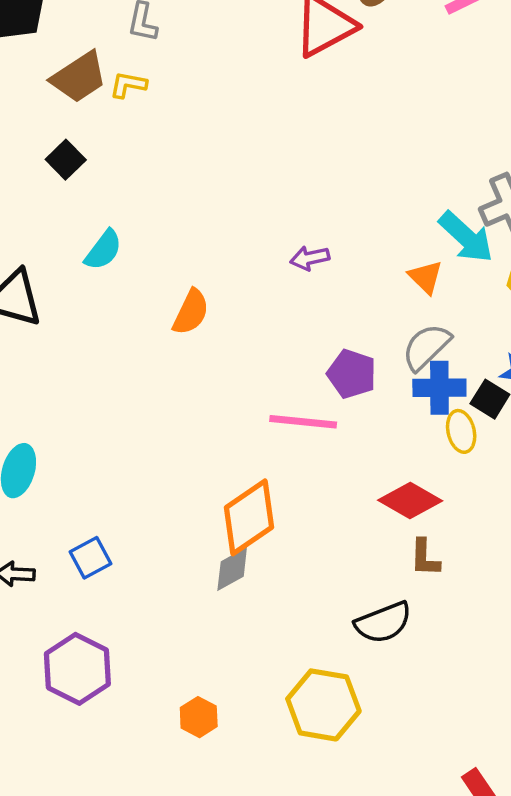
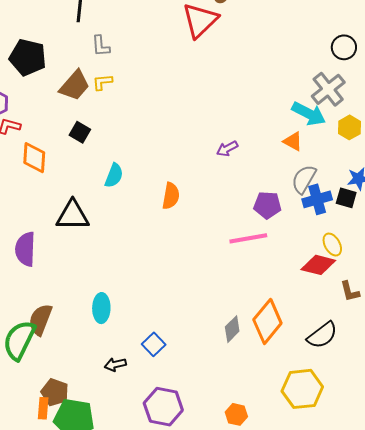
yellow ellipse: (461, 431) -> (332, 245), moved
orange diamond: (249, 517) -> (267, 321), moved
brown L-shape: (425, 558) -> (350, 291), moved

